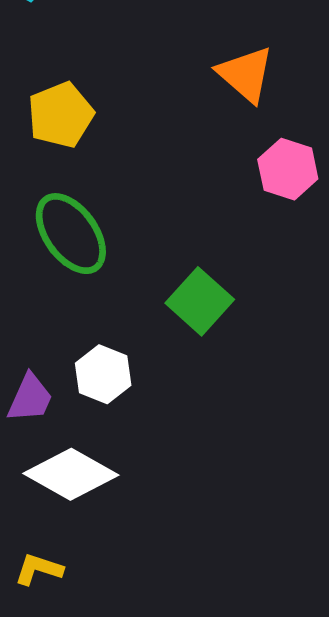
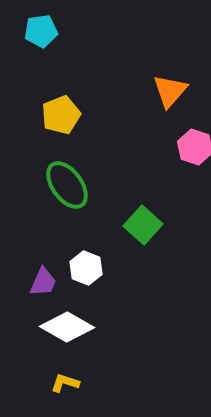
orange triangle: (245, 74) -> (170, 91), turned 30
yellow L-shape: (39, 569) -> (65, 383), moved

